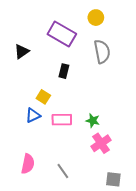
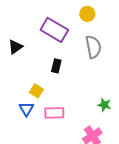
blue triangle: (33, 115) -> (26, 109), turned -35
green star: (93, 121) -> (104, 105), moved

